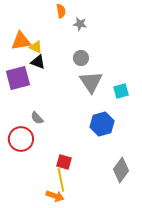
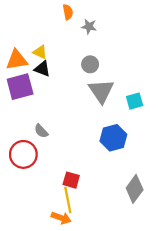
orange triangle: (21, 41) -> (17, 60), moved

